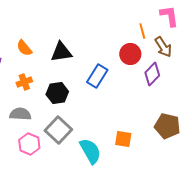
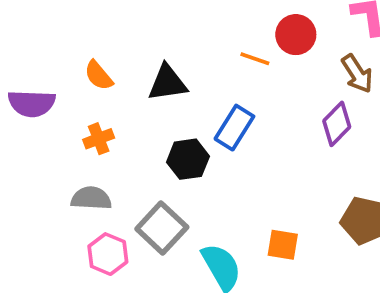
orange line: (142, 31) -> (255, 59), moved, turned -56
red circle: (130, 54) -> (296, 35), moved
black hexagon: (57, 93) -> (188, 159), moved

